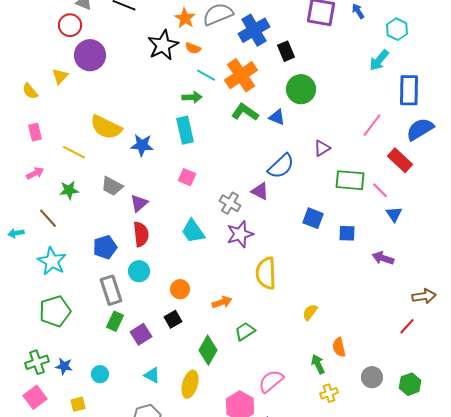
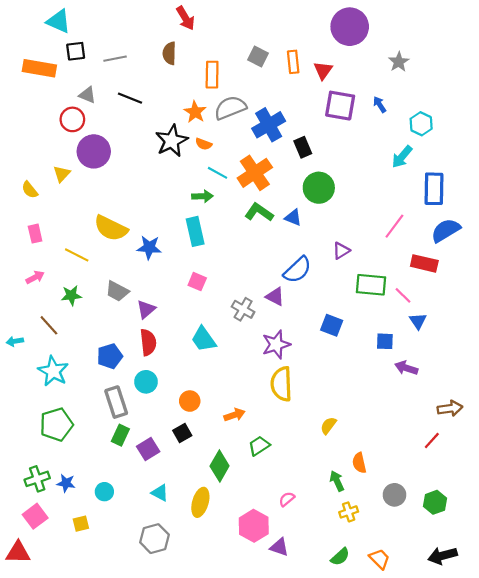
red rectangle: (400, 160) -> (424, 263), turned -30
blue square: (347, 233) -> (385, 341), moved
purple star: (240, 234) -> (276, 344), moved
pink semicircle: (271, 381) -> (287, 499), size x0.6

